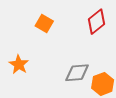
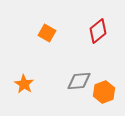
orange star: (19, 64) -> (24, 84), moved

